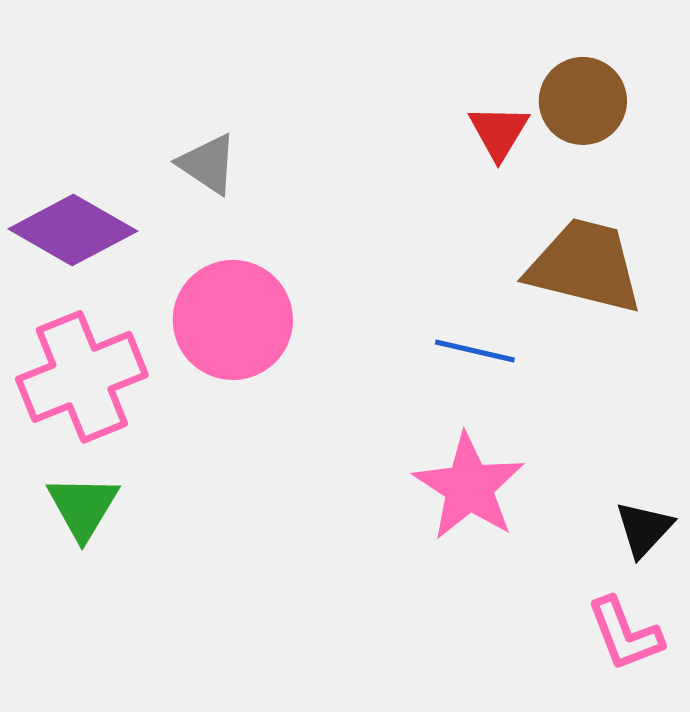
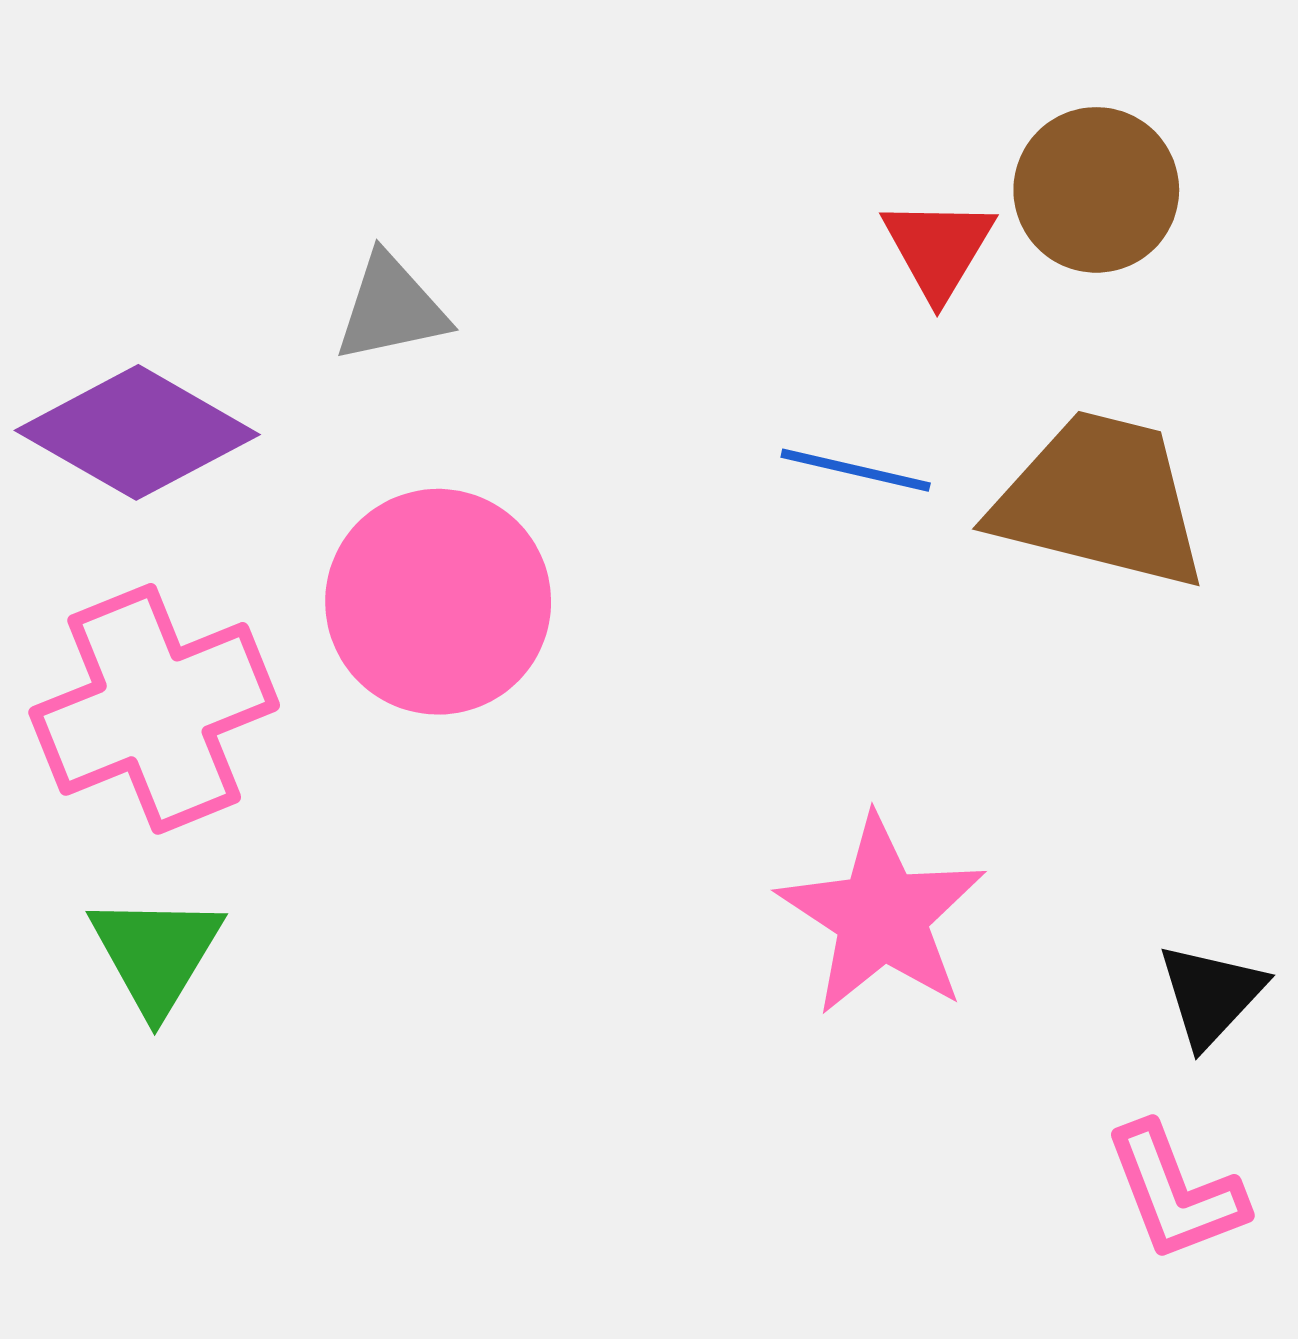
gray triangle: (208, 164) -> (391, 308), turned -46
blue line: (475, 351) -> (856, 470), moved

